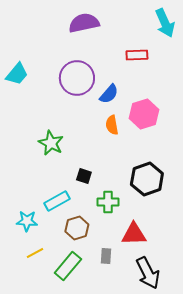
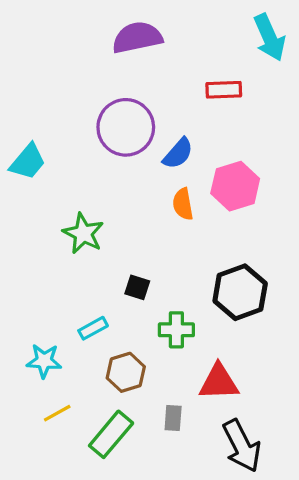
cyan trapezoid: (17, 74) -> (28, 162), moved
cyan rectangle: (57, 201) -> (93, 328), size x0.7

